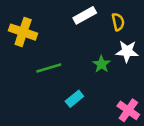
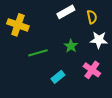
green star: (101, 64) -> (71, 46), moved
pink cross: (128, 110) -> (92, 70), moved

